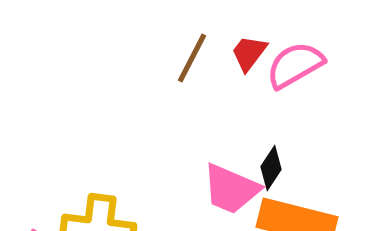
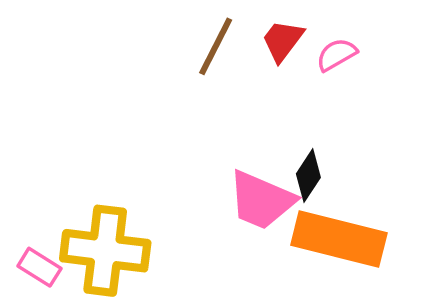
pink semicircle: (295, 65) -> (337, 55), size x0.6

